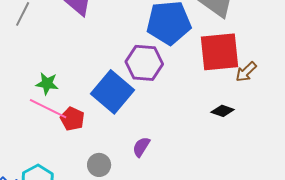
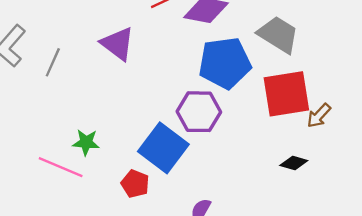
pink line: (48, 109) -> (61, 167), moved
red pentagon: (72, 119) -> (135, 184), moved

